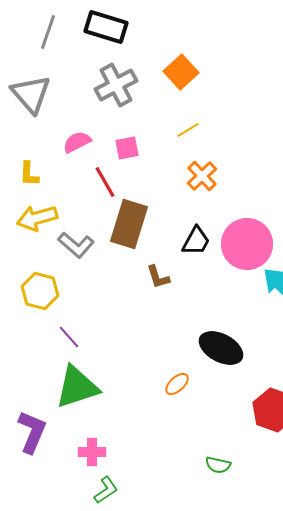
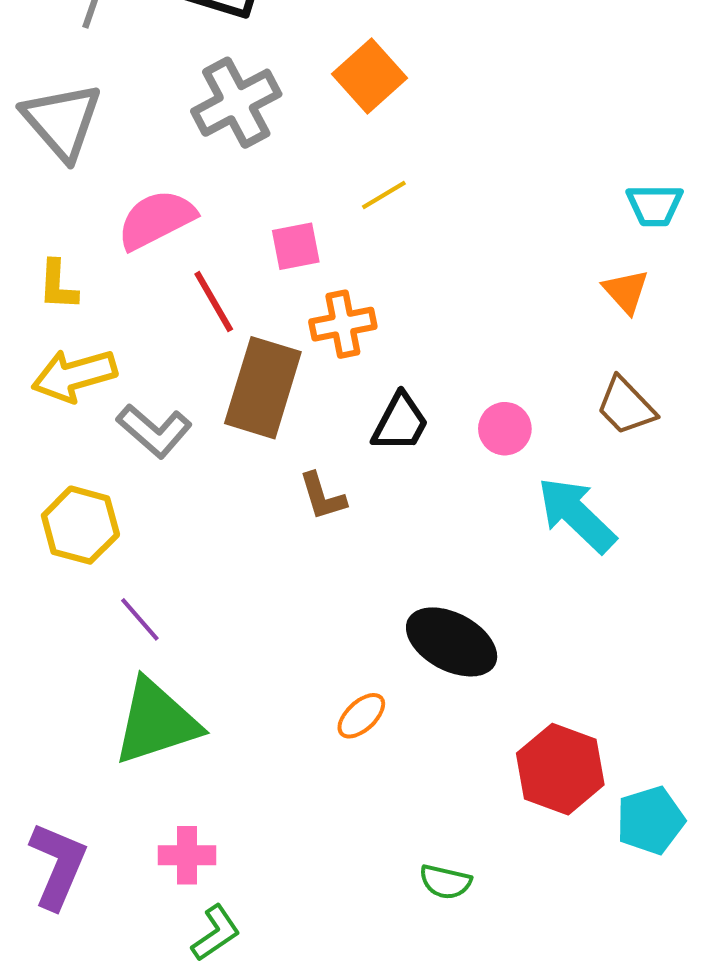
pink semicircle: (77, 142) -> (156, 220), size x1.4
pink square: (127, 148) -> (296, 246), moved
orange cross: (202, 176) -> (343, 324), moved, turned 32
pink circle: (247, 244) -> (505, 429), size x0.5
purple L-shape: (32, 432) -> (58, 865), moved

